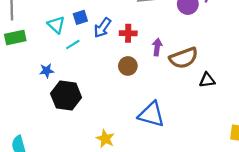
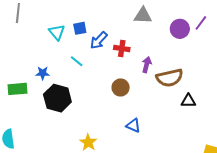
green rectangle: (15, 37) -> (18, 89), moved
cyan line: (73, 44) -> (77, 61), moved, turned 64
brown circle: (128, 66) -> (121, 87), moved
blue triangle: (151, 114) -> (133, 126), size x0.6

